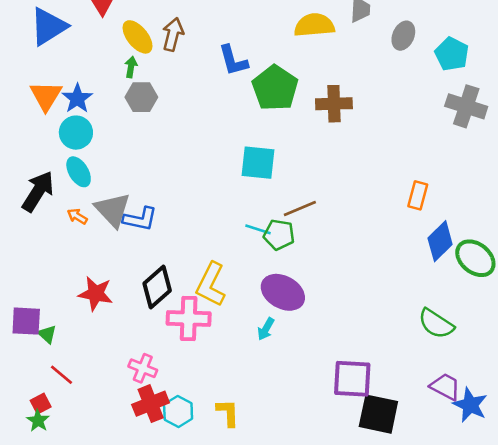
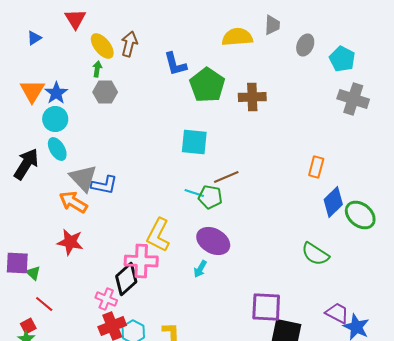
blue triangle: (48, 26) -> (34, 38), size x0.5
orange arrow: (77, 216) -> (73, 202), moved, size x1.8
black diamond: (157, 287) -> (126, 279), moved
green semicircle: (436, 324) -> (315, 254), moved

